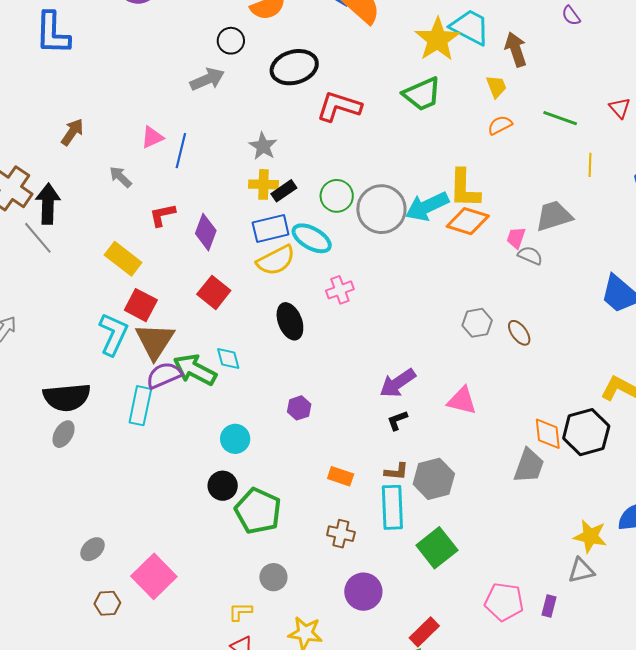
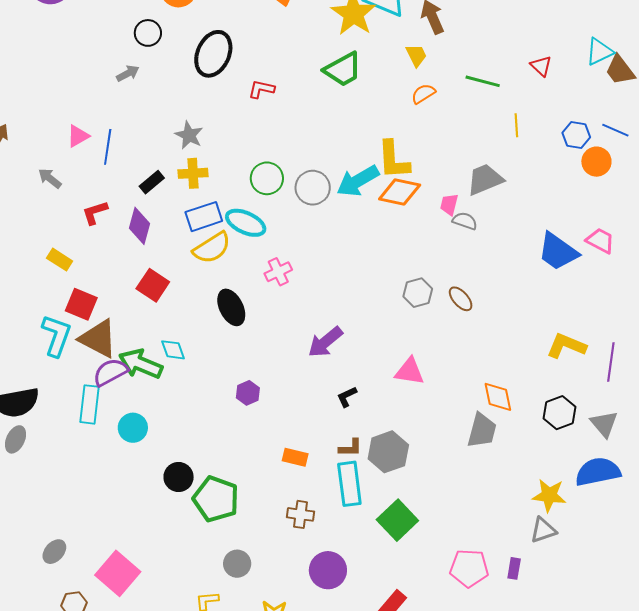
black ellipse: (294, 67) -> (213, 54), turned -45
gray arrow: (207, 79) -> (128, 73), size x0.7
red L-shape: (339, 107) -> (261, 89), size x0.6
black rectangle: (284, 191) -> (152, 182), moved
gray circle: (381, 209) -> (313, 188), size x0.7
yellow rectangle: (123, 259) -> (60, 260), size x0.7
brown triangle: (155, 341) -> (98, 339), turned -30
purple arrow: (398, 383) -> (325, 342), moved
black hexagon: (586, 432) -> (559, 413), moved, size x0.7
cyan circle: (235, 439) -> (133, 428), moved

